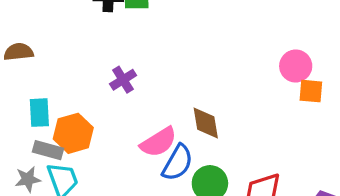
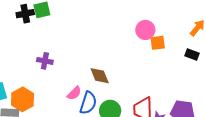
purple cross: (123, 80) -> (45, 61), turned -35
pink semicircle: (159, 142) -> (74, 93), size x0.7

